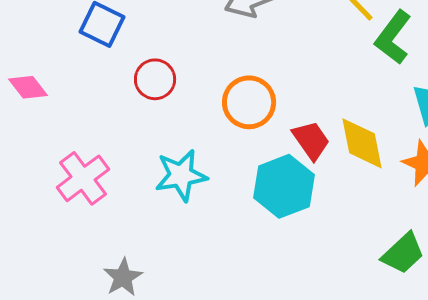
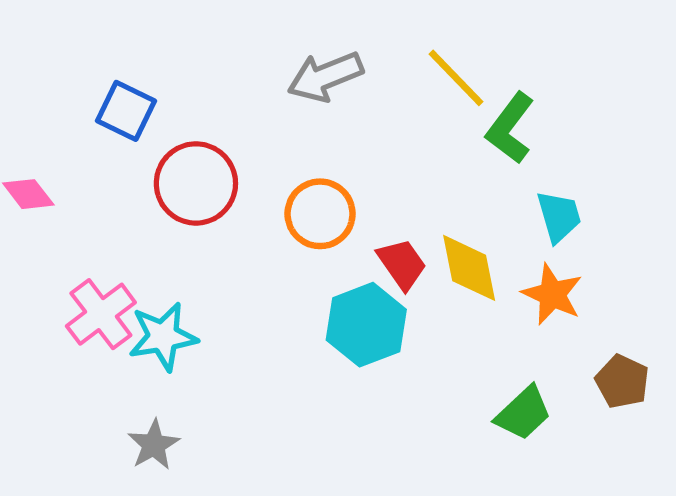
red circle: (155, 79) -> (196, 183), size x1.5
cyan star: (181, 175) -> (163, 337), moved

